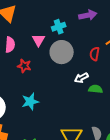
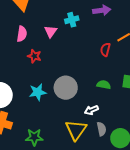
gray circle: (62, 52) -> (66, 88), moved
white arrow: (81, 78) -> (91, 110), moved

